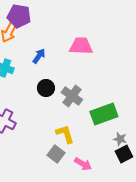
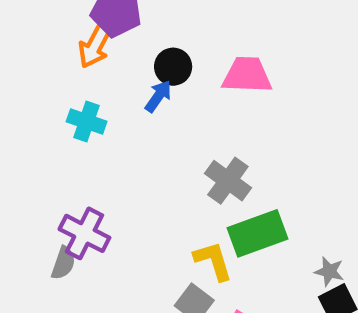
black circle: (46, 88) -> (173, 67), moved
green rectangle: (104, 114) -> (258, 233), moved

